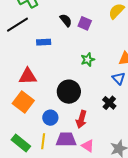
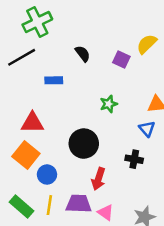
purple square: (85, 23) -> (121, 60), moved
black cross: (109, 103) -> (134, 159), turned -32
blue circle: (50, 118) -> (47, 174), moved

